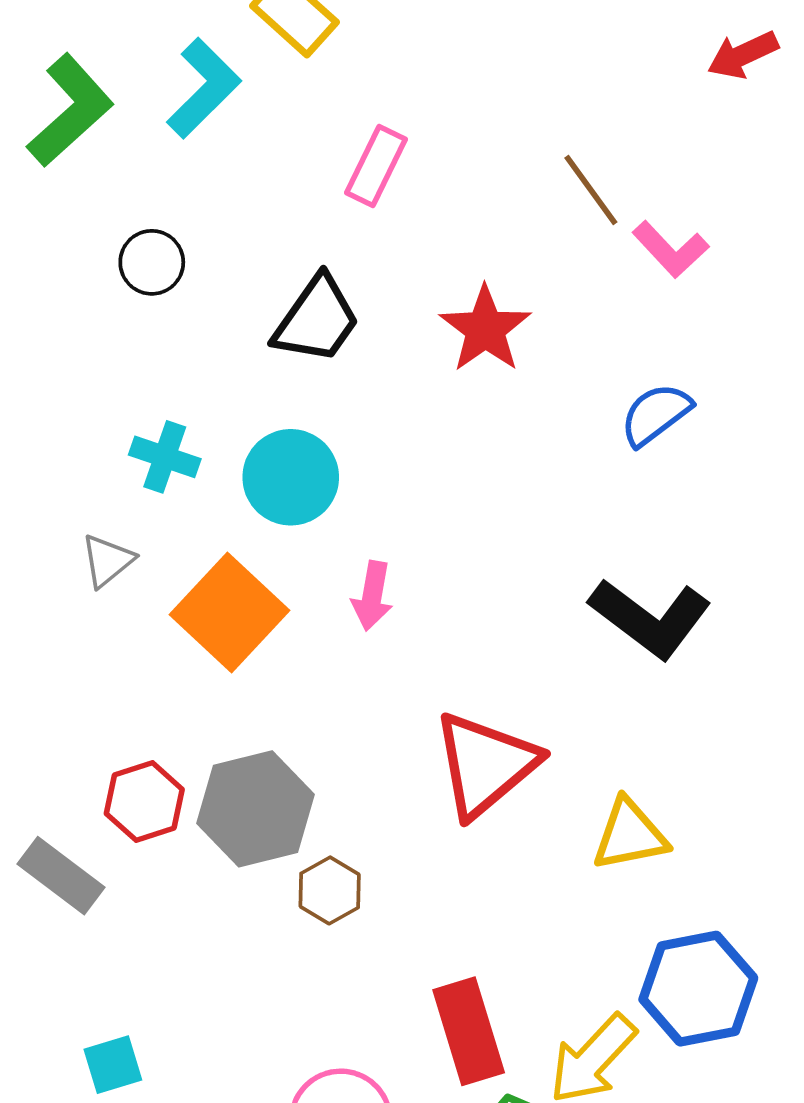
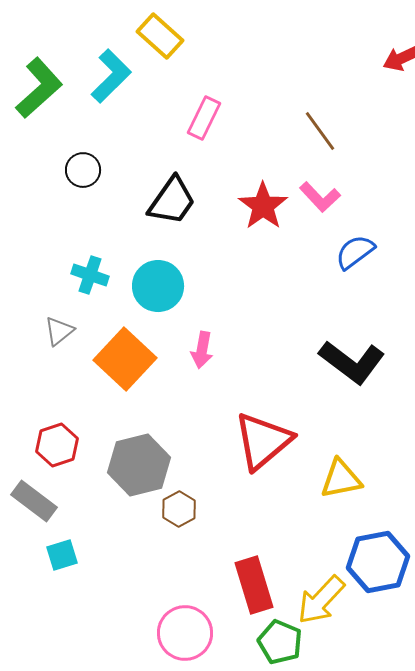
pink L-shape: (671, 249) -> (320, 197), moved
red hexagon: (144, 801) -> (57, 445), moved
cyan square: (113, 1065) -> (62, 555), moved

